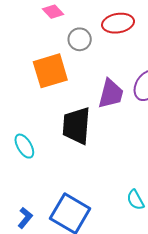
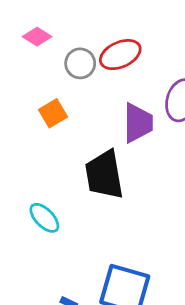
red ellipse: (118, 23) -> (120, 55), moved
orange square: (50, 71) -> (53, 113), size x0.6

